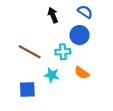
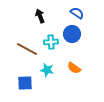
black arrow: (53, 15) -> (40, 16), moved
cyan cross: (63, 52) -> (51, 42), moved

